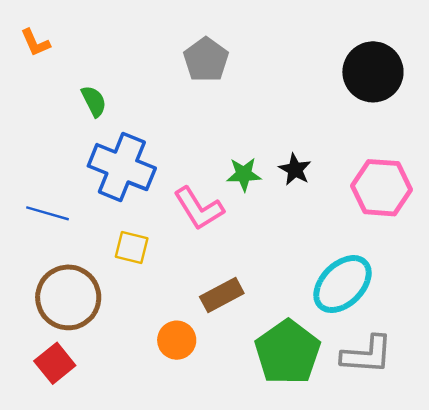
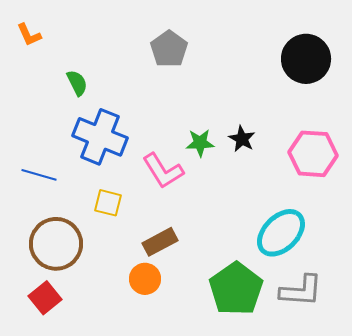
brown rectangle: (222, 295) -> (160, 242), moved

